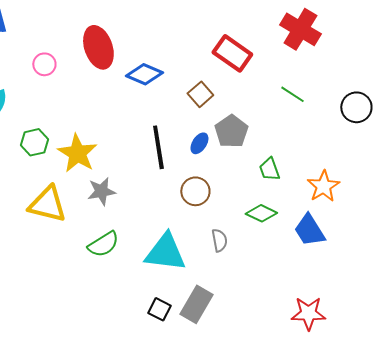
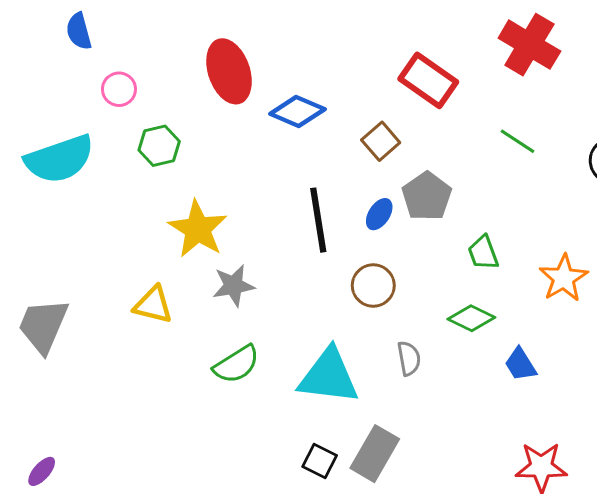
pink circle: (44, 64) -> (119, 89), moved
green hexagon: (34, 142) -> (159, 146), moved
yellow triangle: (47, 204) -> (153, 305), size x0.7
blue trapezoid: (309, 230) -> (520, 364), moved, size x0.7

